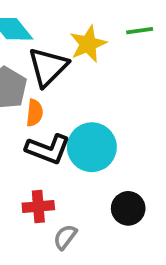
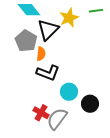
cyan circle: (92, 147) -> (69, 92), moved, size x0.7
red cross: (38, 206) -> (41, 113), moved, turned 35
gray semicircle: (65, 237) -> (57, 119), size x1.6

